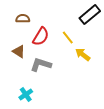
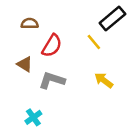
yellow line: (68, 38) -> (94, 42), moved
yellow arrow: (83, 55) -> (104, 80), moved

